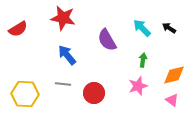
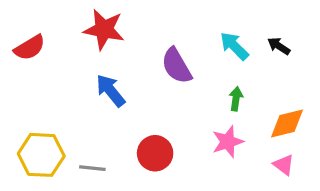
gray line: (63, 84) -> (92, 168), moved

